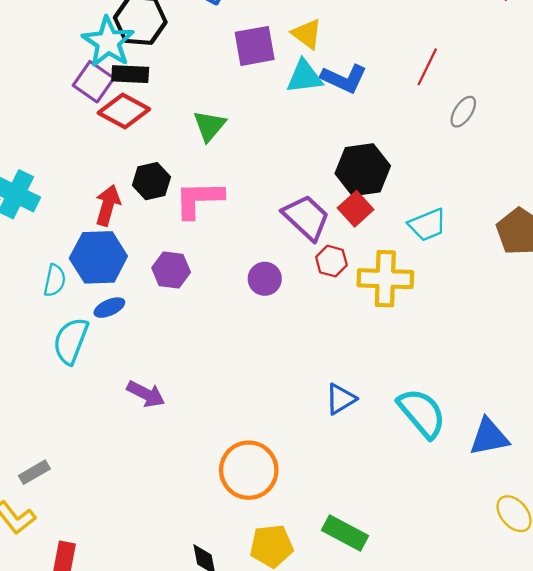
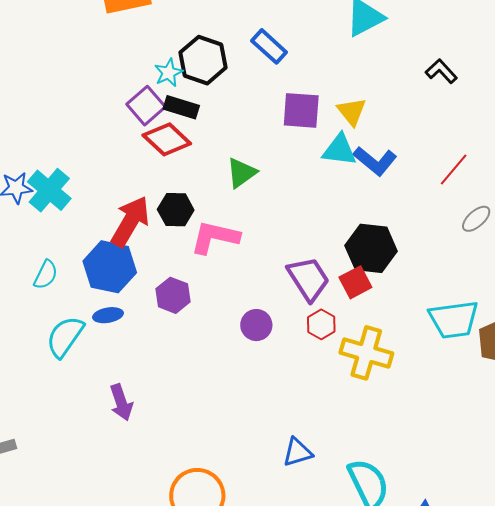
cyan star: (108, 42) -> (169, 73), size x0.6
red arrow: (108, 205) -> (130, 222), size x1.4
cyan trapezoid: (427, 225) -> (454, 320), moved, size x1.4
cyan semicircle: (55, 280) -> (46, 275), moved
purple arrow: (146, 394) -> (121, 402), turned 30

